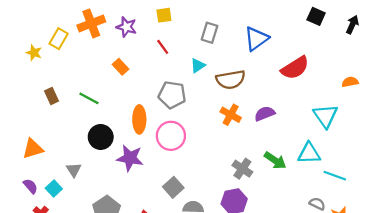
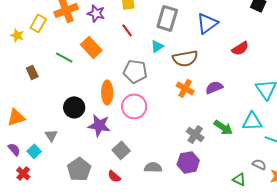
gray rectangle: (210, 33) -> (167, 18), size x1.4
orange rectangle: (121, 67) -> (91, 47), size x1.5
red semicircle: (295, 68) -> (240, 48), size x0.7
green line: (89, 98) -> (64, 57), moved
gray square: (173, 187) -> (121, 150), moved

